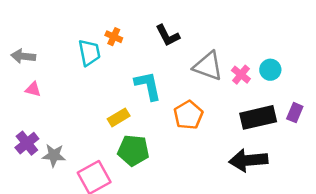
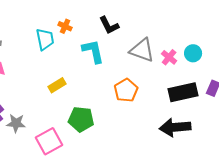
cyan L-shape: (148, 86) -> (93, 51), moved
yellow rectangle: (119, 117) -> (57, 85), moved

